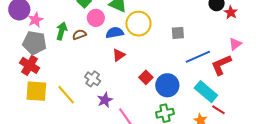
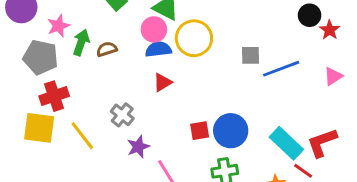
pink circle: (96, 18) -> (154, 29), moved
pink star: (35, 20) -> (58, 26), moved
blue line: (198, 57) -> (281, 69), moved
red cross: (30, 65) -> (54, 96), moved, turned 36
red L-shape: (221, 65) -> (322, 143), moved
red square: (146, 77) -> (200, 131), moved, turned 32

